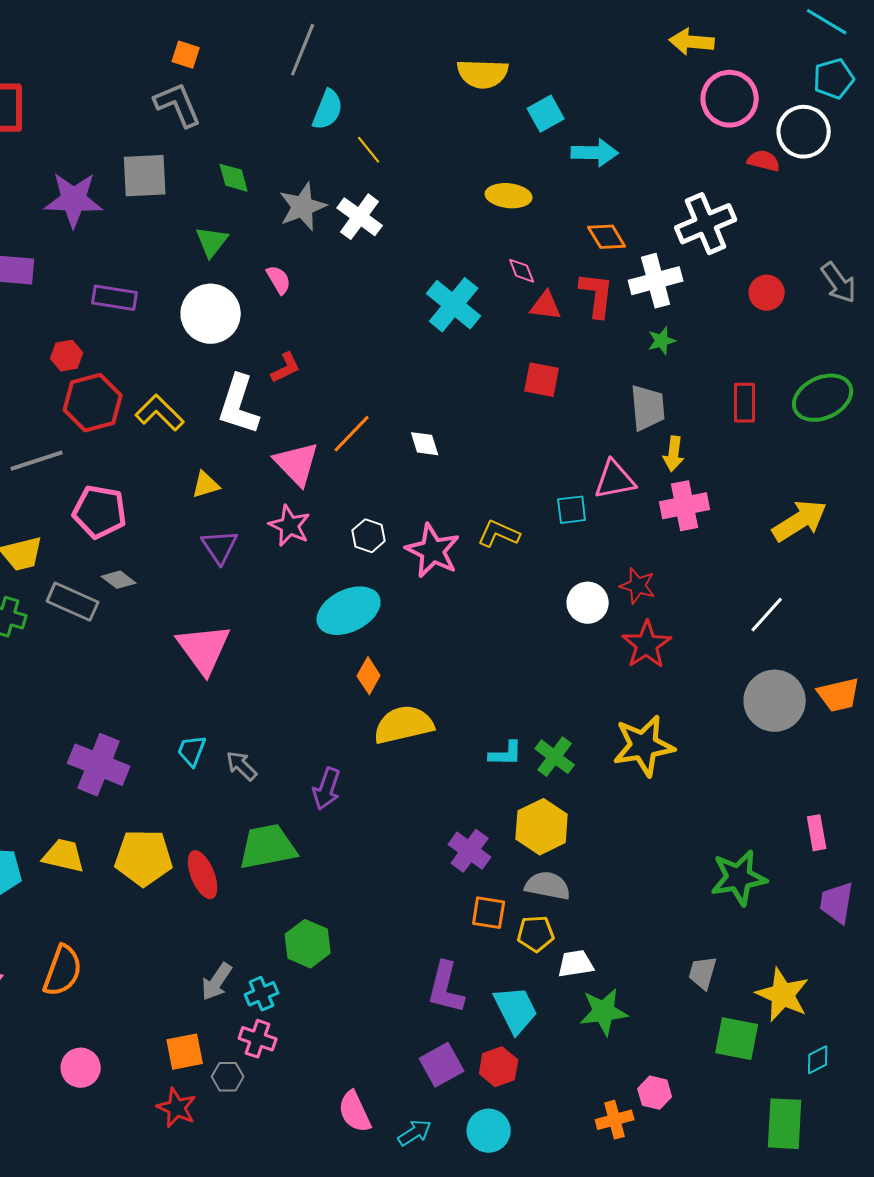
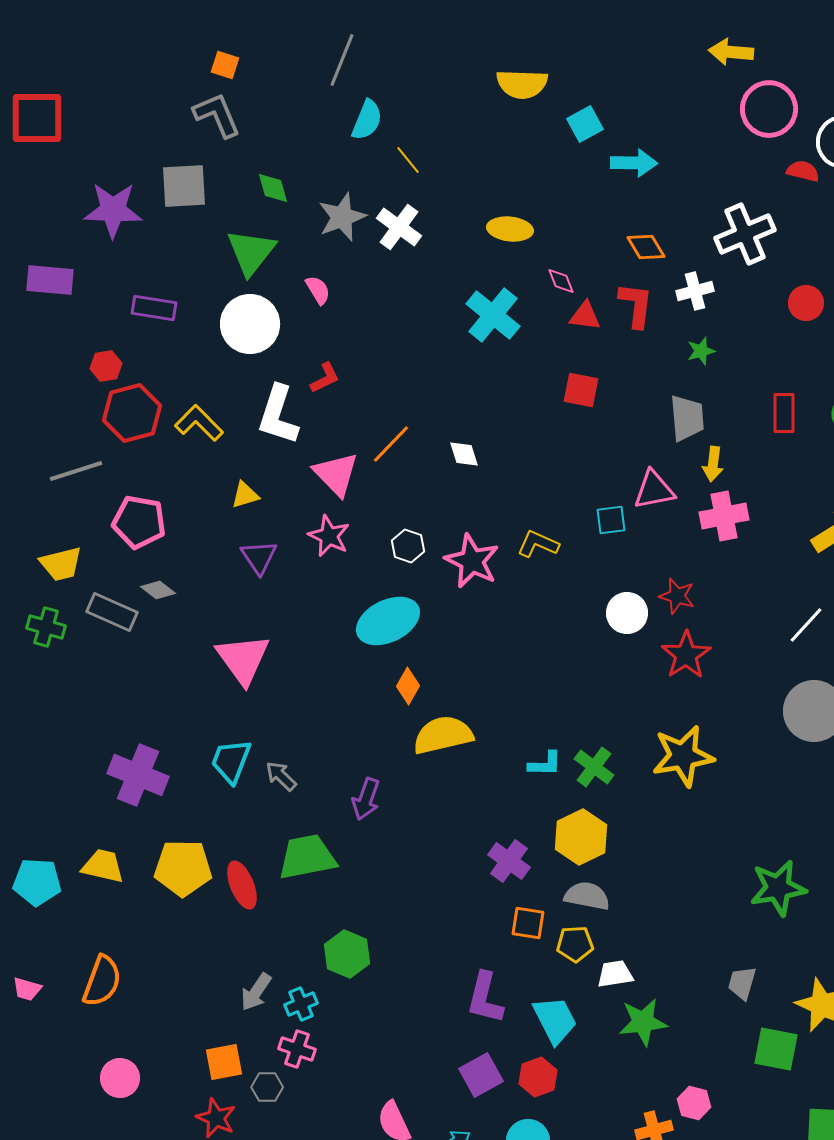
yellow ellipse: (509, 196) -> (510, 229), moved
green triangle: (212, 242) -> (251, 252), size x1.5
white cross: (656, 281) -> (695, 291), size x0.7
cyan trapezoid: (192, 751) -> (231, 761), size x1.4

